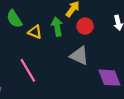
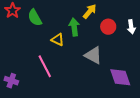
red circle: (85, 26) -> (108, 27), moved
yellow triangle: (35, 32) -> (58, 40), moved

